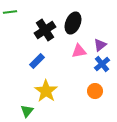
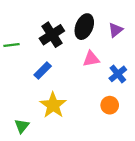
green line: (10, 12) -> (11, 45), moved
purple triangle: (100, 45) -> (115, 30), moved
green triangle: (27, 111) -> (22, 126), moved

